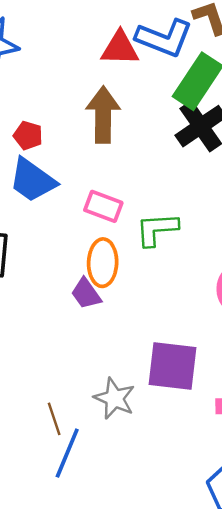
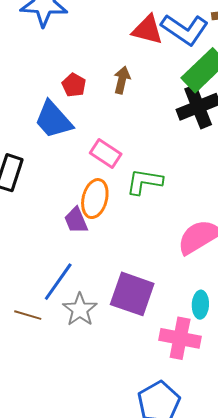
brown arrow: (103, 115) -> (122, 80), size x0.6
red pentagon: (28, 135) -> (74, 85), moved
brown line: (54, 419) -> (28, 315), turned -68
blue line: (67, 453) -> (58, 282), moved

